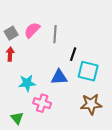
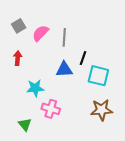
gray square: (11, 33) -> (19, 26), moved
blue triangle: (59, 77) -> (64, 69), moved

